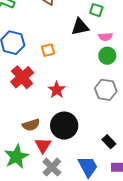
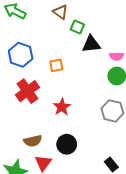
green square: (96, 10) -> (77, 27), moved
black circle: (64, 126) -> (67, 144), size x0.7

